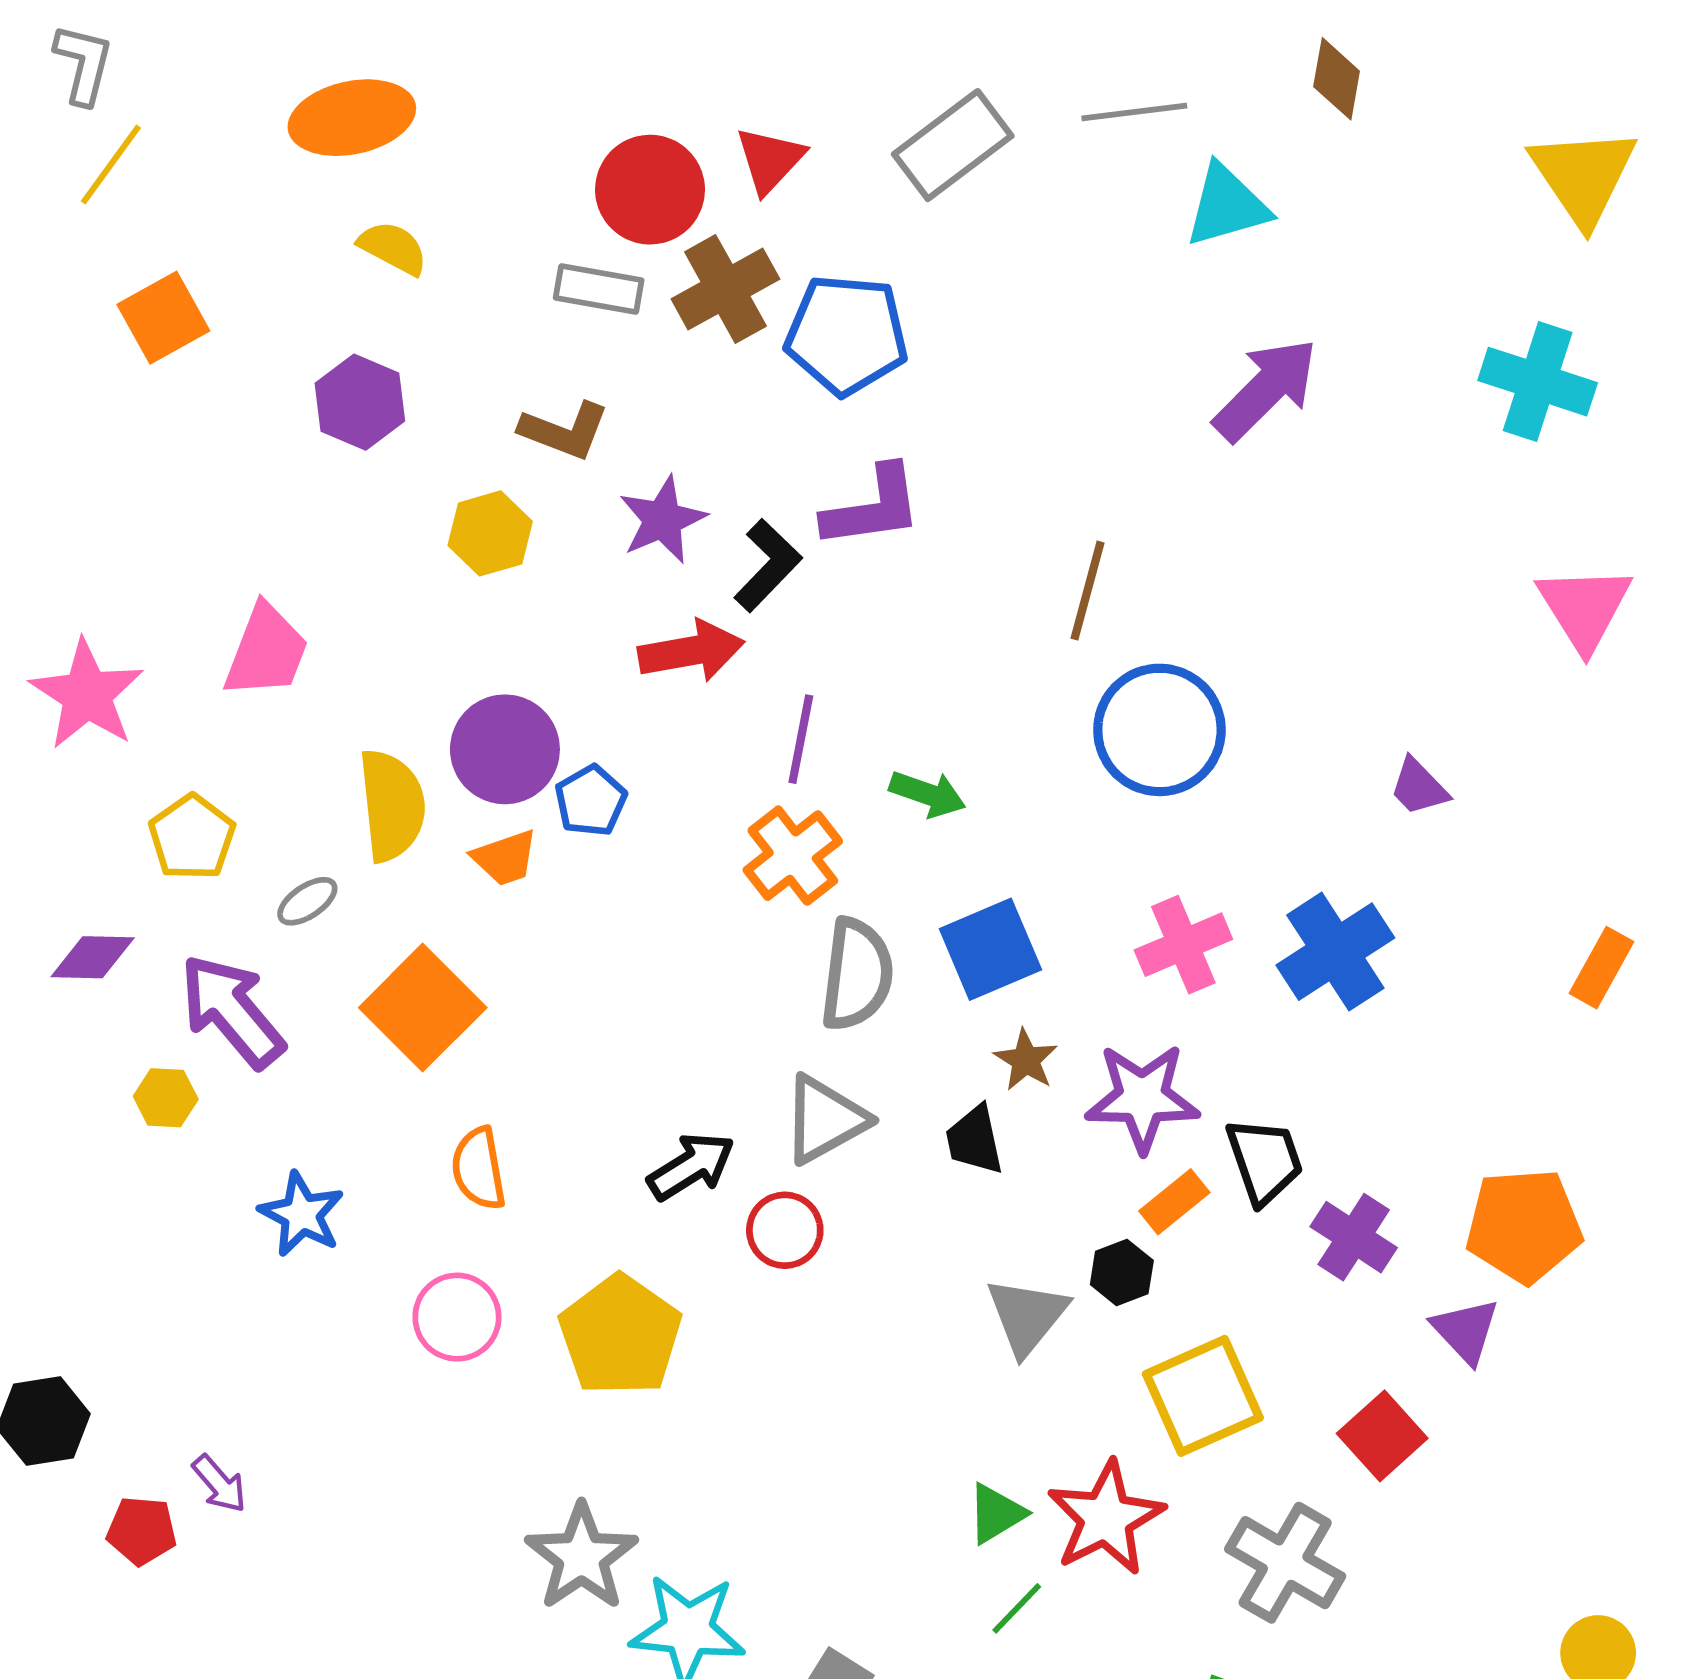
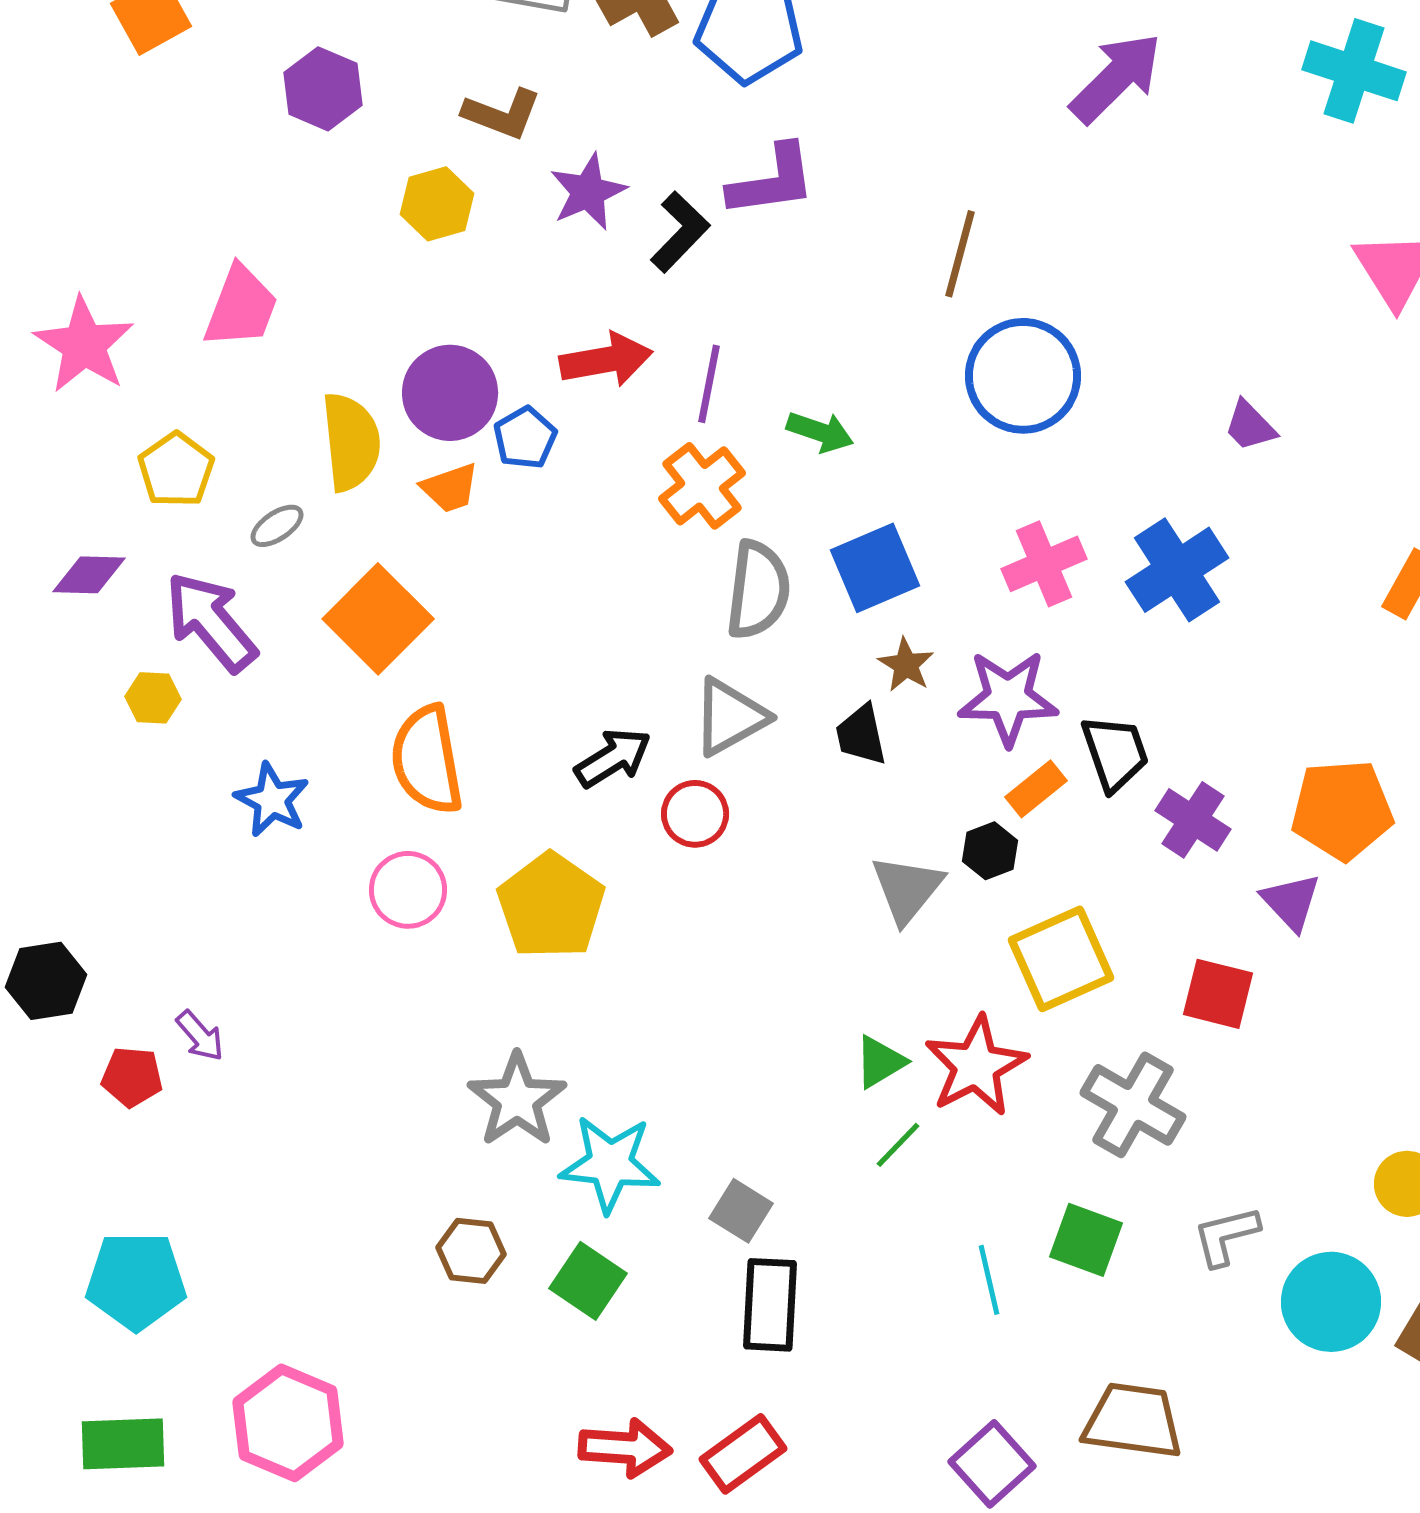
red arrow: (691, 651) -> (606, 360), moved
orange semicircle: (479, 1169) -> (427, 760), size x1.5
red square: (1382, 1436) -> (1218, 994), turned -34

